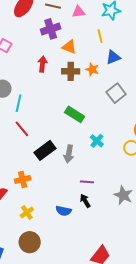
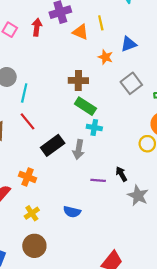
yellow line: (100, 36) -> (101, 23), moved
red arrow: (42, 64) -> (37, 27), moved
brown cross: (71, 71) -> (78, 81), moved
cyan cross: (97, 141) -> (94, 128), moved, turned -32
orange cross: (23, 180) -> (28, 177), turned 35
black arrow: (85, 201) -> (121, 174), moved

